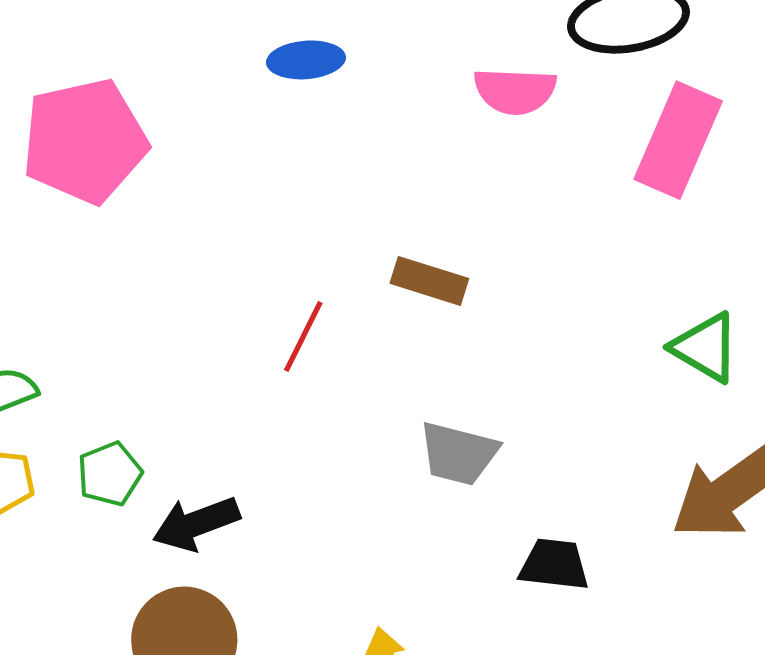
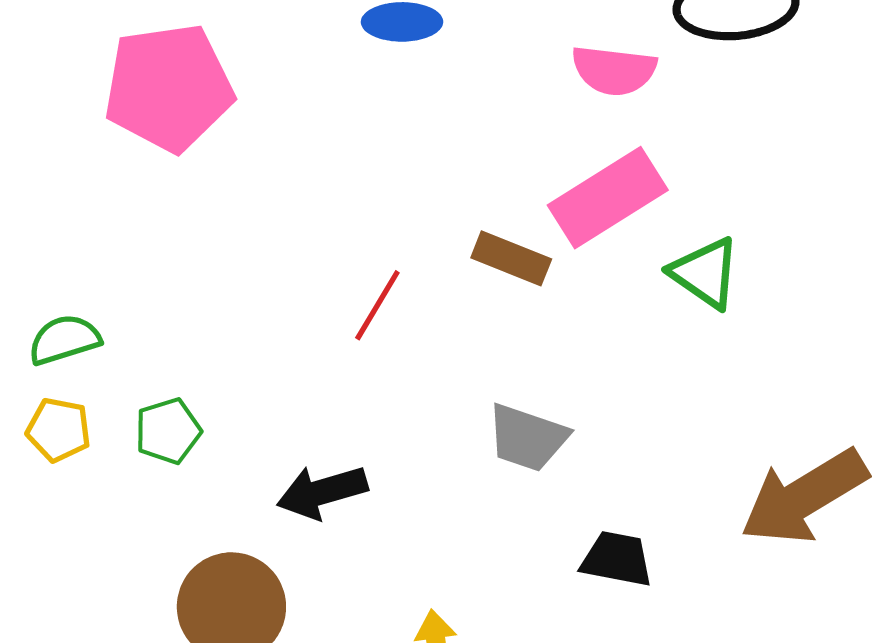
pink rectangle: (678, 140) -> (608, 198), moved, turned 30
green triangle: (705, 347) -> (705, 273), moved
black arrow: (196, 524) -> (322, 492), moved

